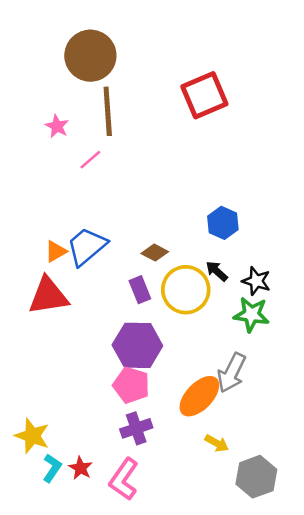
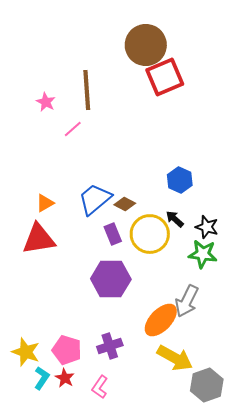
brown circle: (90, 56) -> (146, 45), moved
blue trapezoid: (87, 246) -> (95, 199), moved
pink pentagon: (131, 385) -> (67, 350), moved
yellow arrow: (217, 443) -> (175, 358), size x1.8
pink L-shape: (124, 479) -> (100, 387), size x0.7

